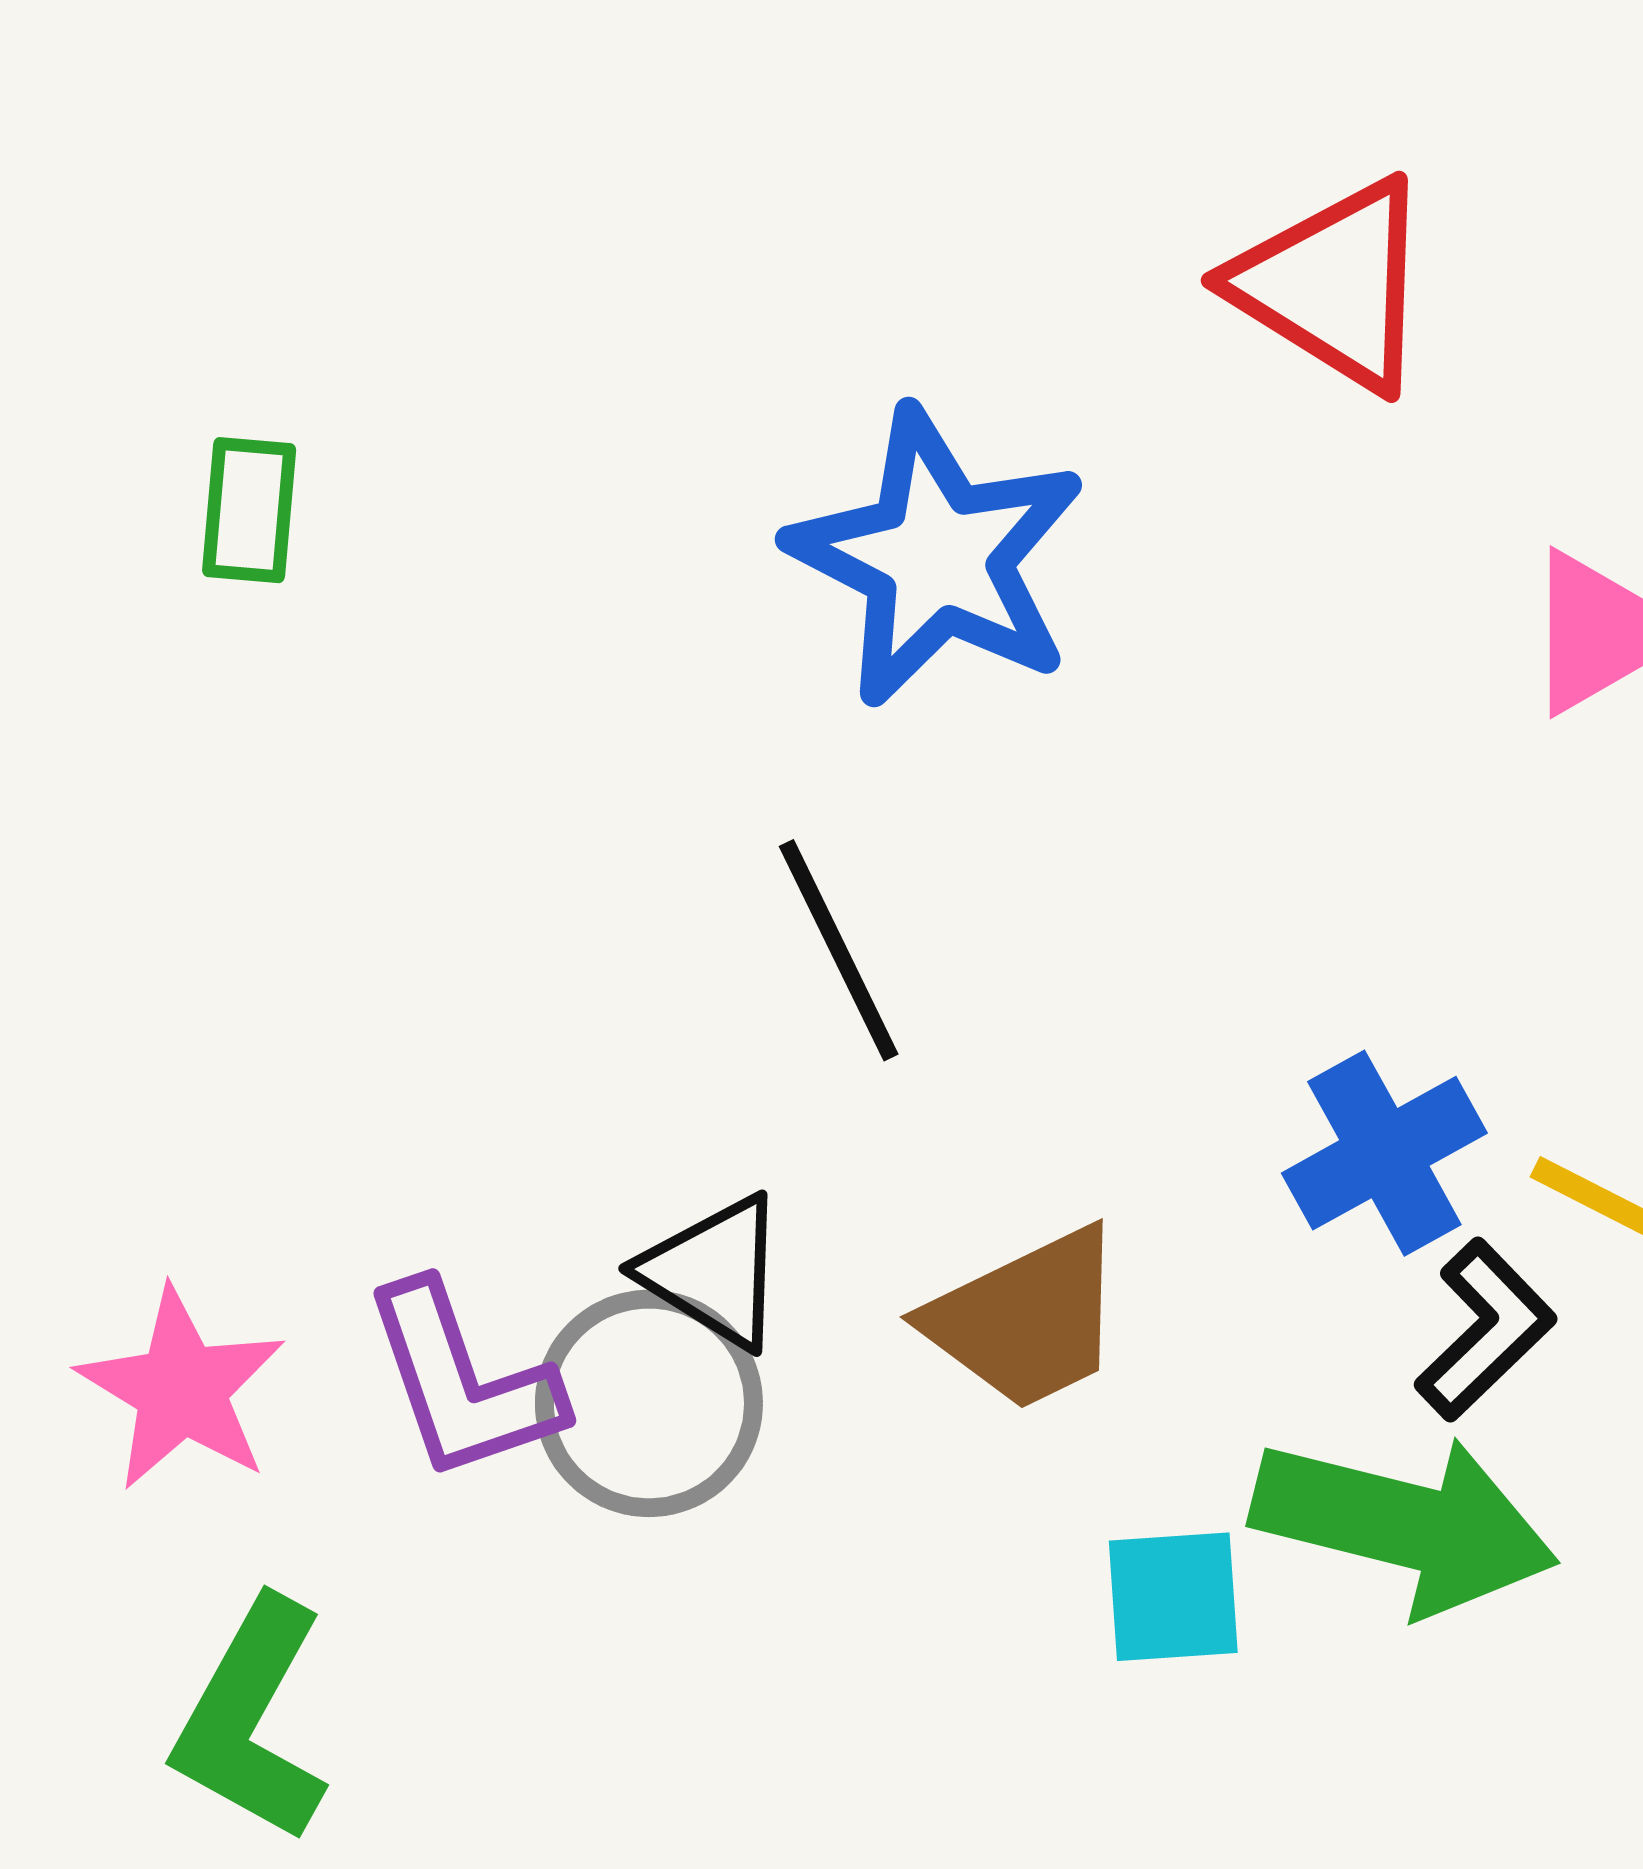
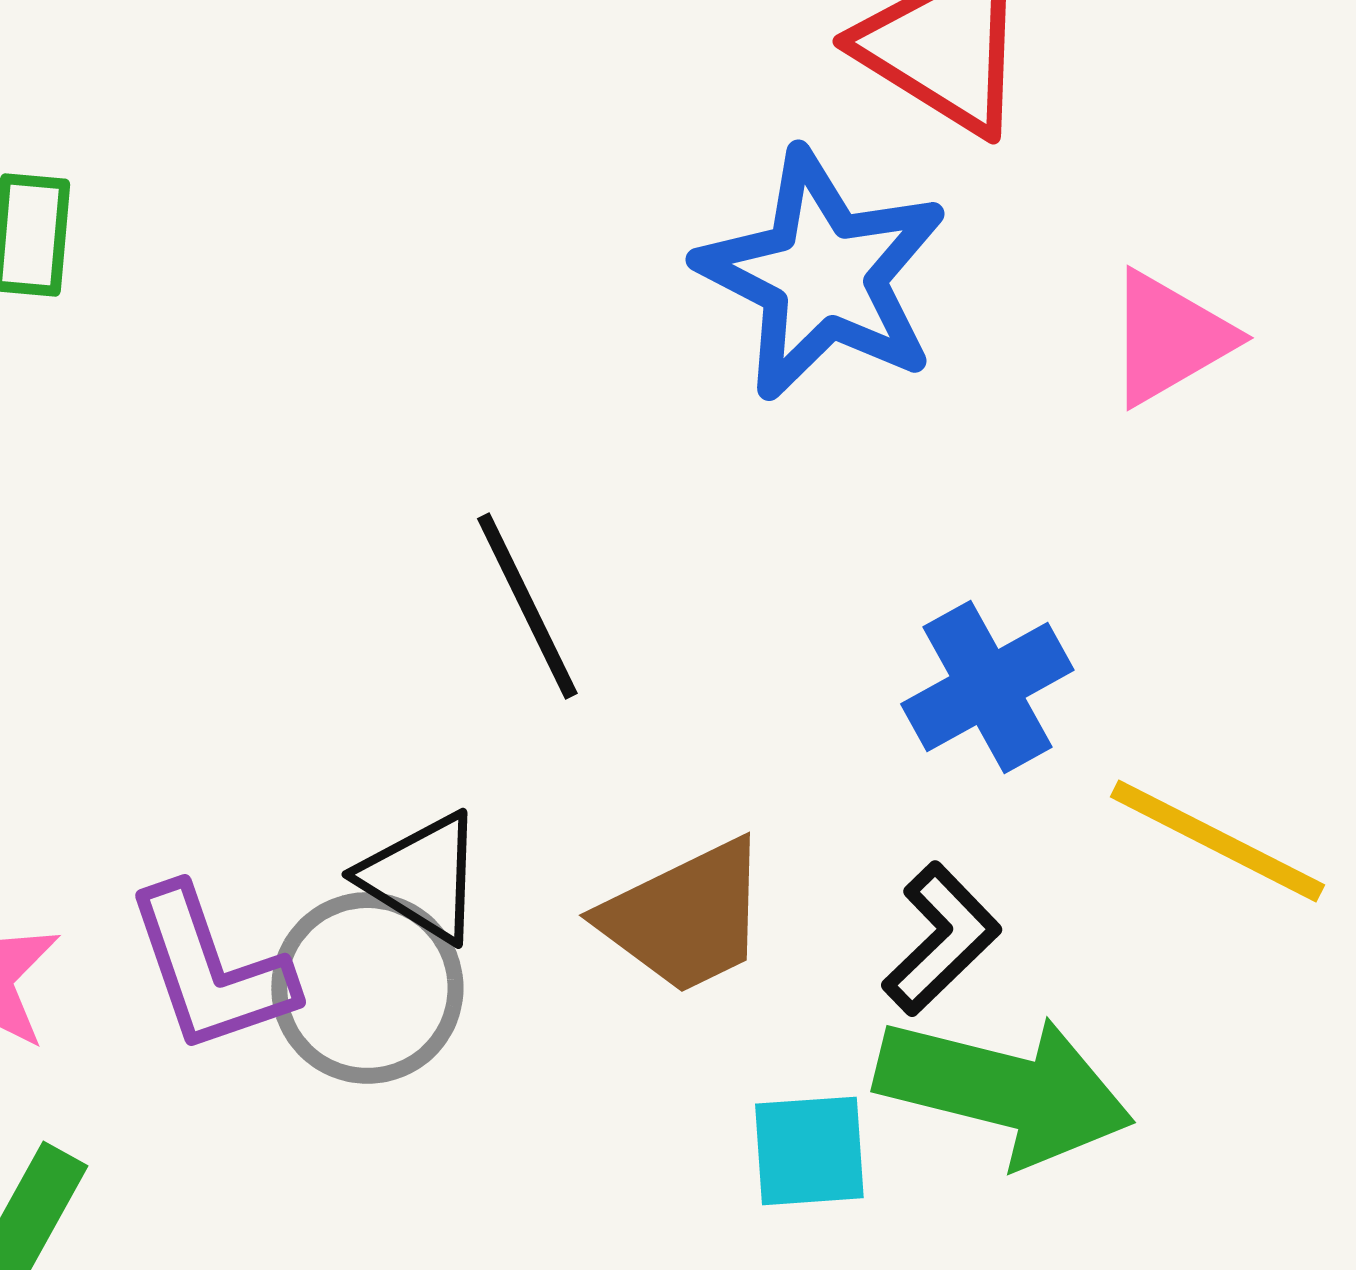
blue star: (937, 558) -> (822, 275), moved
blue cross: (1384, 1153) -> (987, 687), moved
black L-shape: (1485, 1330) -> (941, 939), moved

